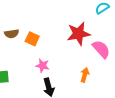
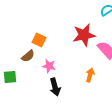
brown semicircle: (12, 34) -> (28, 56), moved, turned -32

